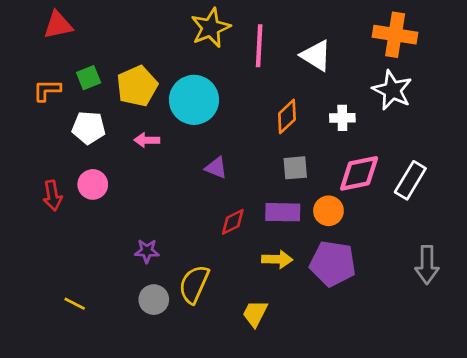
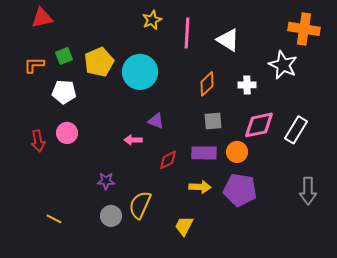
yellow star: (211, 28) -> (152, 20), size x0.7
orange cross: (395, 35) -> (304, 29), moved
pink arrow: (147, 140) -> (133, 140), moved

